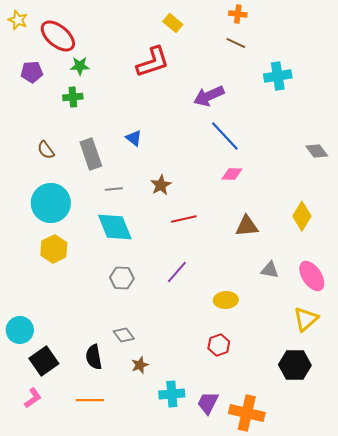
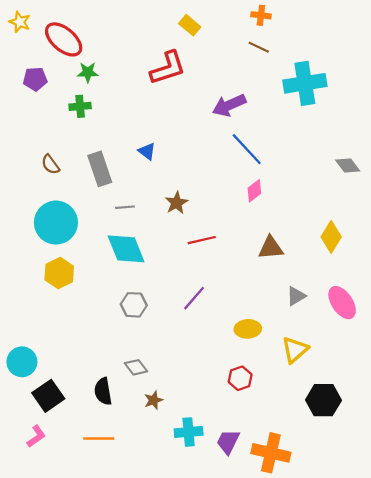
cyan cross: (278, 76) -> (305, 83), size x1.4
pink diamond: (232, 174) -> (254, 191), turned -40
gray triangle: (270, 270) -> (296, 296), turned -42
yellow triangle: (306, 319) -> (295, 350), moved

